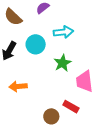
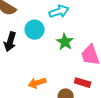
orange arrow: (18, 86) -> (37, 83), moved

